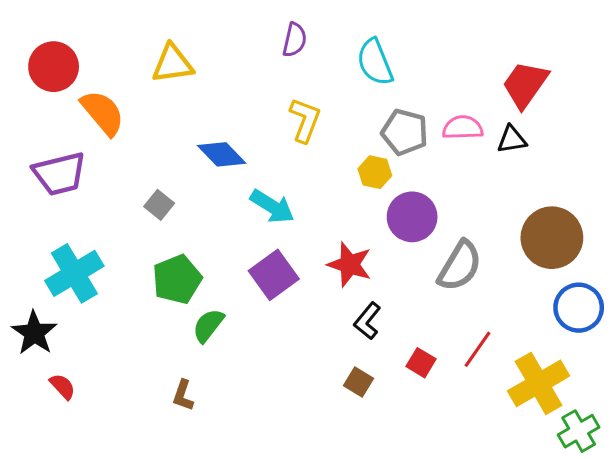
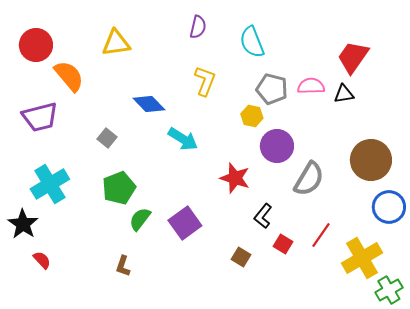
purple square: (274, 275) -> (185, 223), moved
black L-shape: (367, 321) -> (263, 216), moved

